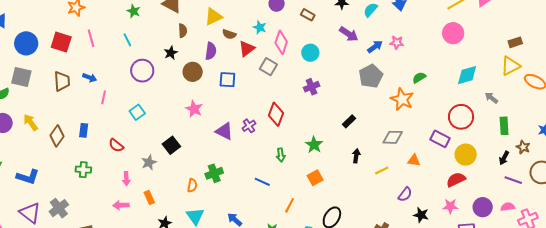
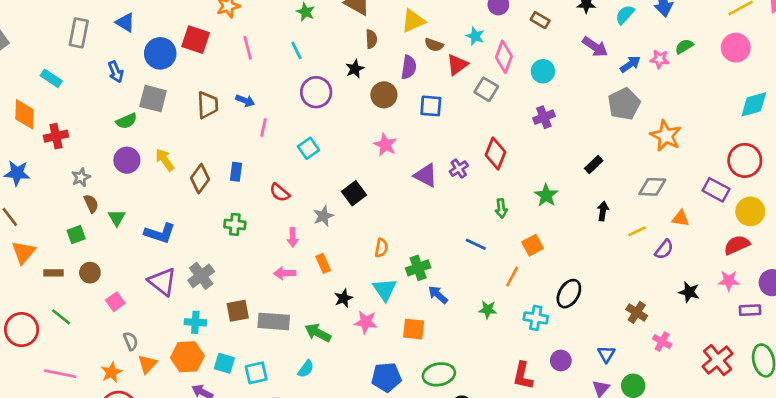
red square: (61, 42) -> (196, 40), moved
green semicircle: (419, 78) -> (684, 46), moved
green cross: (214, 173) -> (418, 268), moved
orange square: (315, 178) -> (533, 245), moved
purple semicircle: (405, 194) -> (664, 249), moved

